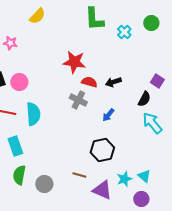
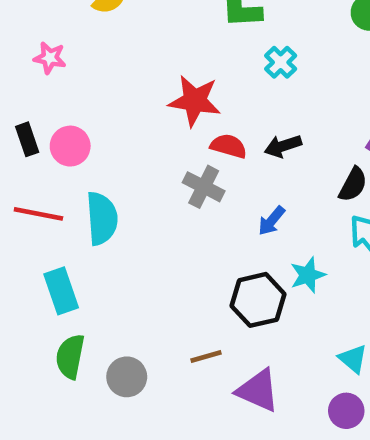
cyan cross: (124, 32) -> (281, 62), moved
brown line: (79, 175) -> (206, 357), turned -32
cyan star: (124, 179) -> (308, 275), moved

